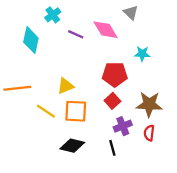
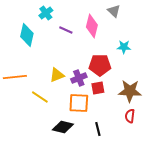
pink diamond: (106, 30) -> (92, 26), turned 45
red square: (112, 101) -> (98, 88), turned 32
orange square: (76, 111) -> (79, 103), moved
purple cross: (123, 126) -> (79, 78), moved

